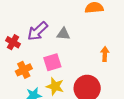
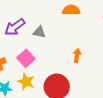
pink square: (52, 62) -> (26, 58), turned -30

